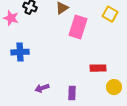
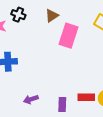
red rectangle: (98, 68) -> (86, 97), moved

